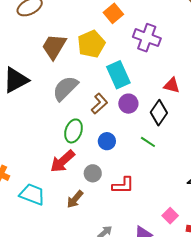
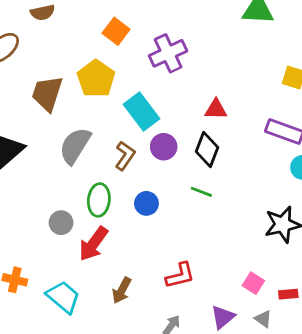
purple cross: (147, 38) -> (168, 53), turned -32
gray circle: (93, 173) -> (61, 223), moved
red L-shape: (123, 185) -> (180, 275), moved
cyan trapezoid: (32, 194) -> (63, 297), turned 32

